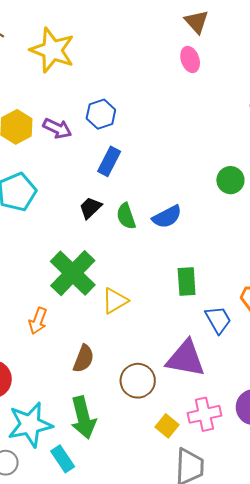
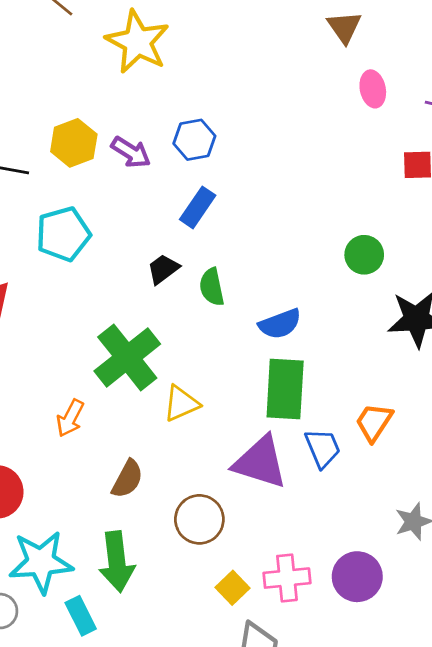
pink ellipse: (190, 59) -> (373, 89), moved
blue semicircle: (167, 217) -> (280, 324), moved
green rectangle: (187, 282) -> (285, 389), size x1.5
purple triangle: (186, 359) -> (260, 462), moved

